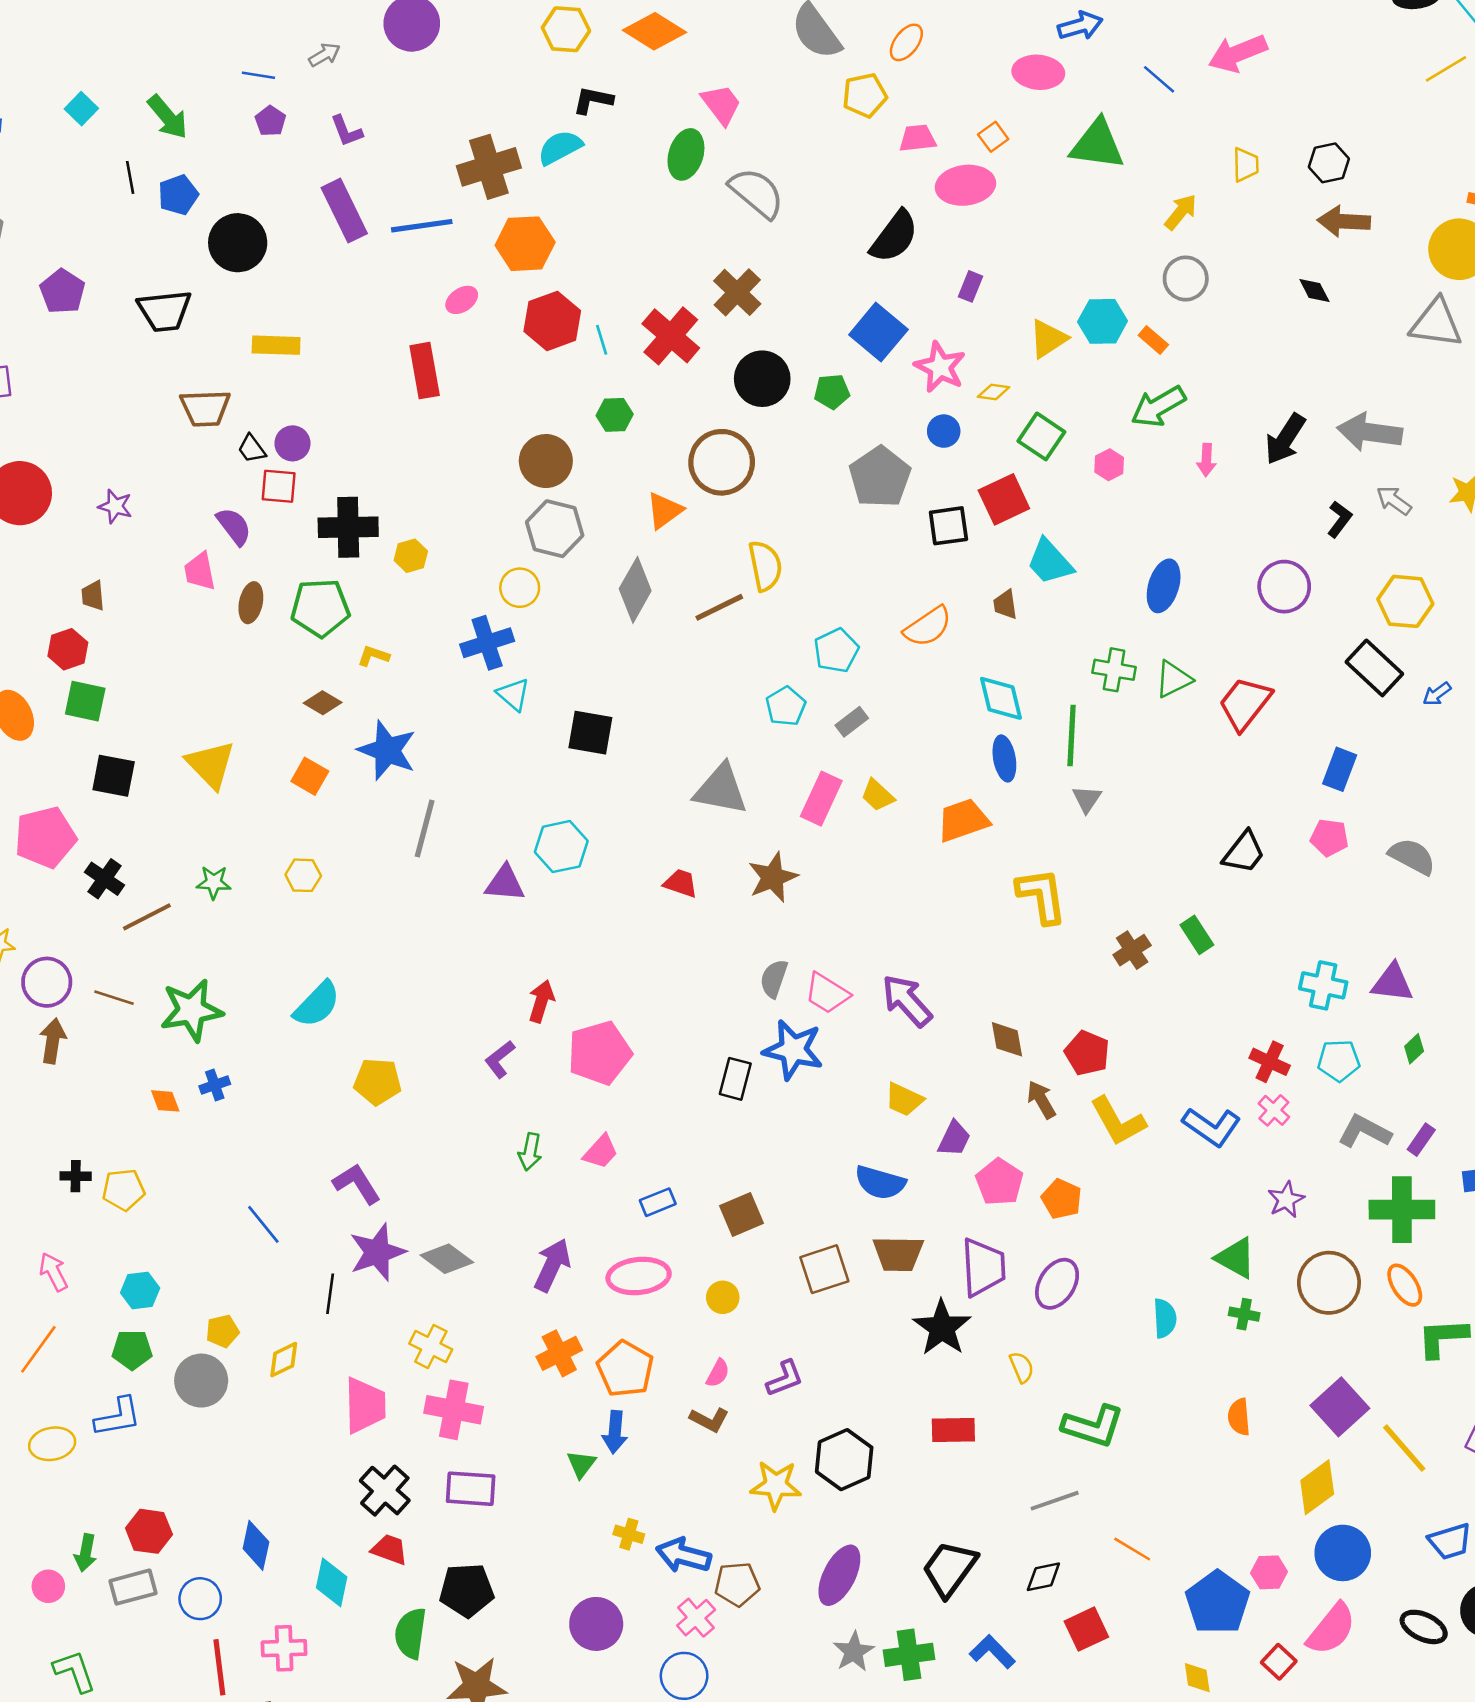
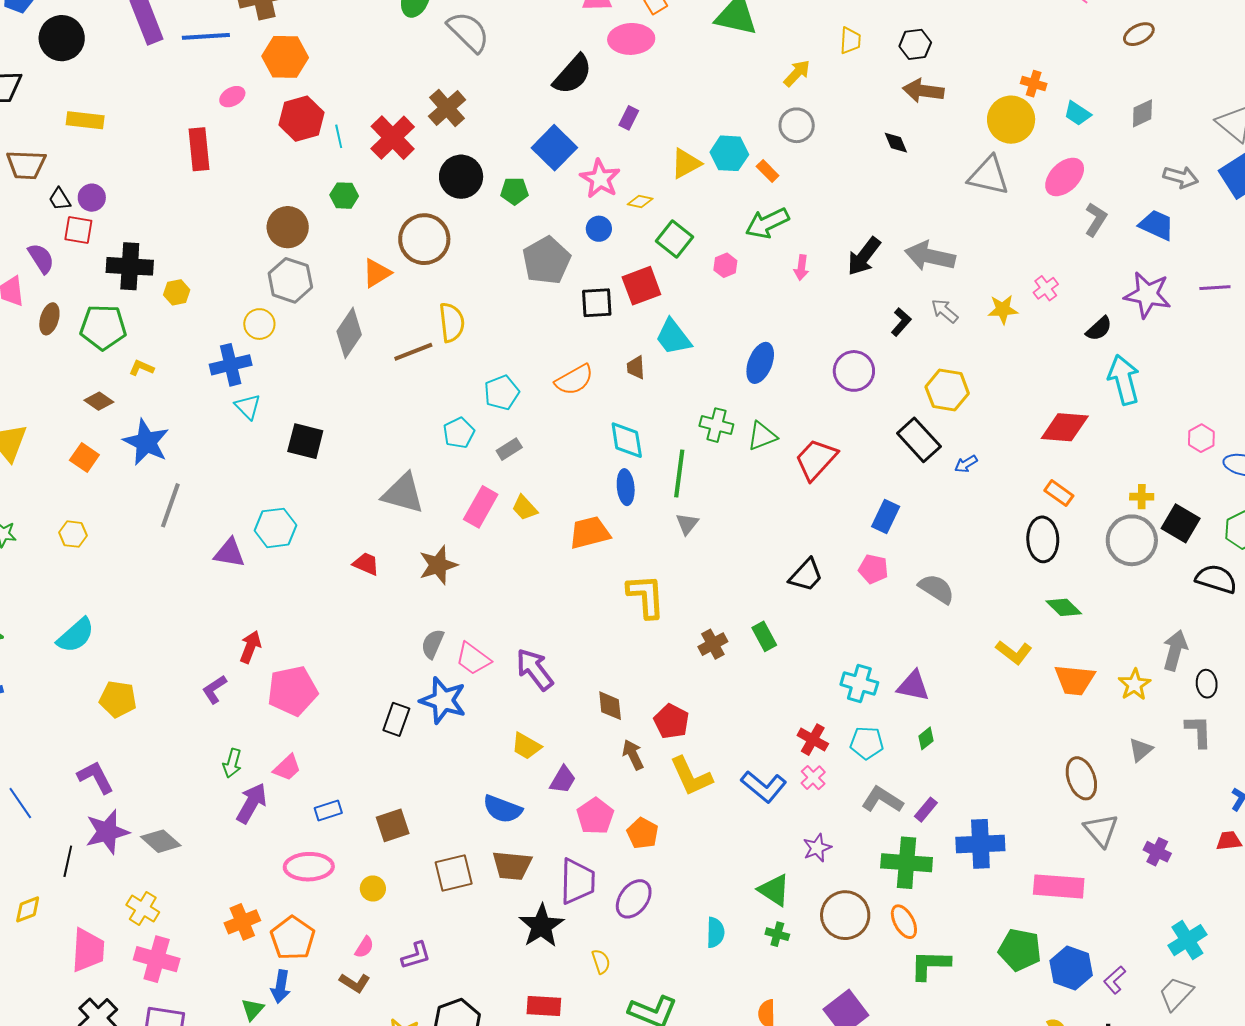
purple arrow: (552, 1265) -> (252, 803), moved

